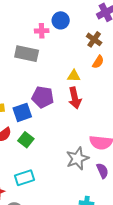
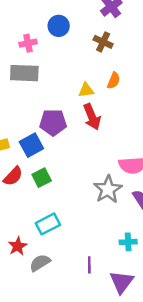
pink cross: (42, 31) -> (28, 43), moved
orange semicircle: (98, 62) -> (114, 80), moved
green square: (26, 140) -> (42, 178), turned 35

